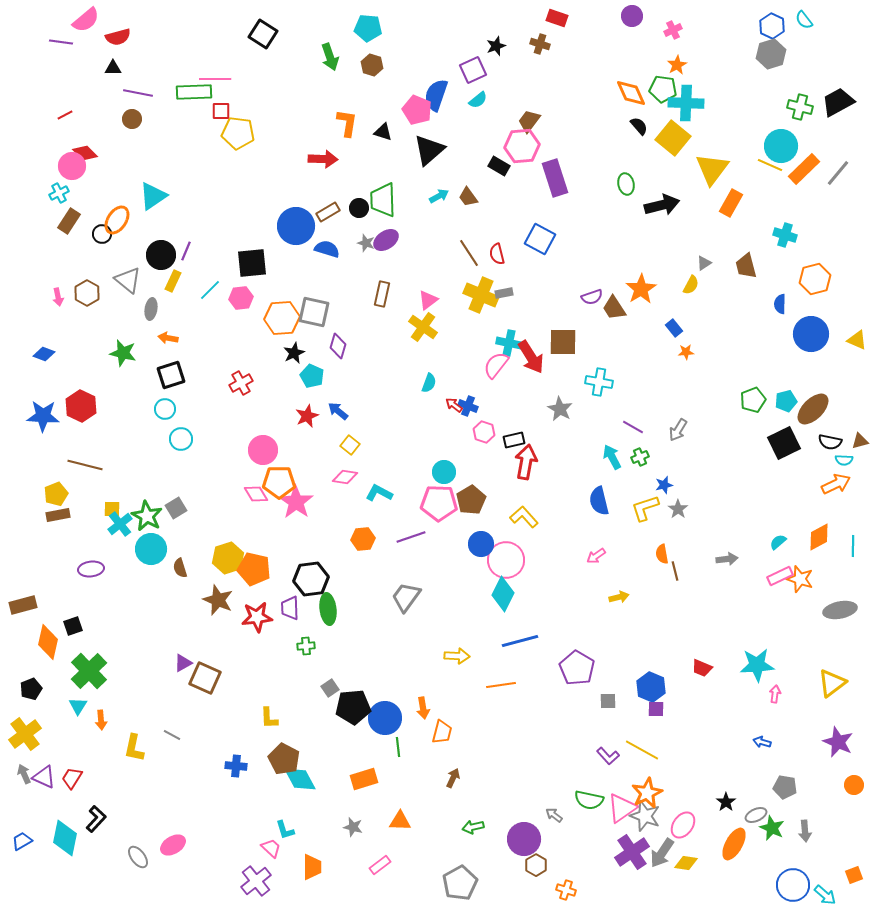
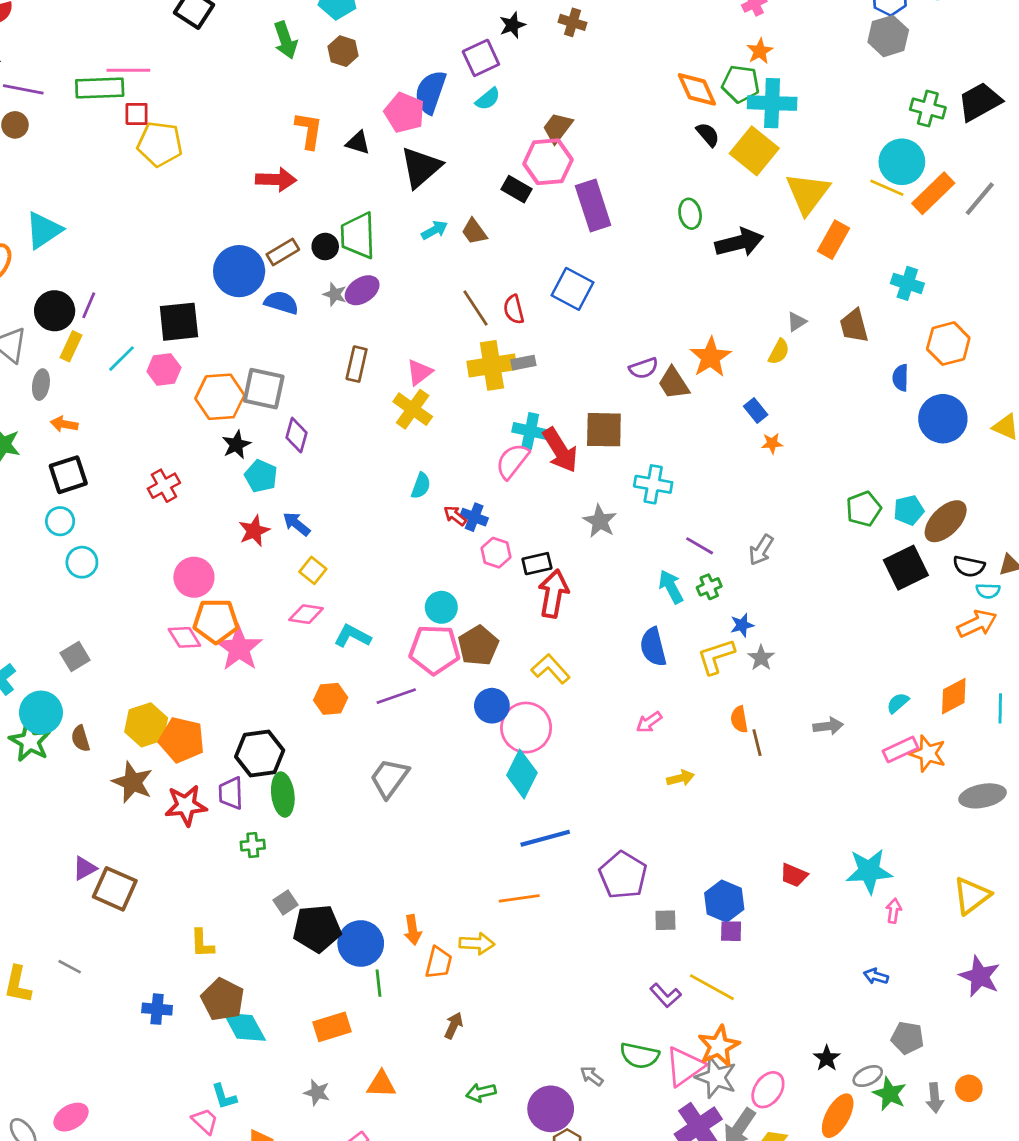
yellow cross: (481, 295) -> (492, 365), turned -32
green star: (147, 516) -> (30, 741), moved
yellow arrow: (457, 656) -> (477, 943), moved
orange circle: (854, 785) -> (969, 1088), moved

